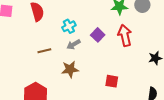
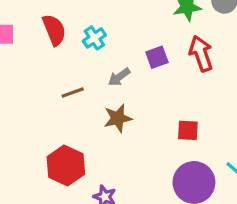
cyan cross: (69, 26) -> (94, 38), moved
purple square: (98, 35) -> (157, 57), turned 32

